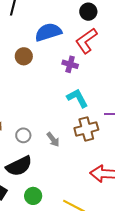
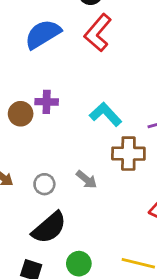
brown circle: (24, 56) -> (21, 114), moved
purple cross: (70, 64) -> (47, 102), moved
brown cross: (86, 129) -> (128, 154), turned 30

